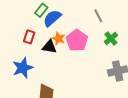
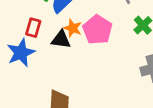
blue star: (23, 68) -> (21, 53), moved

